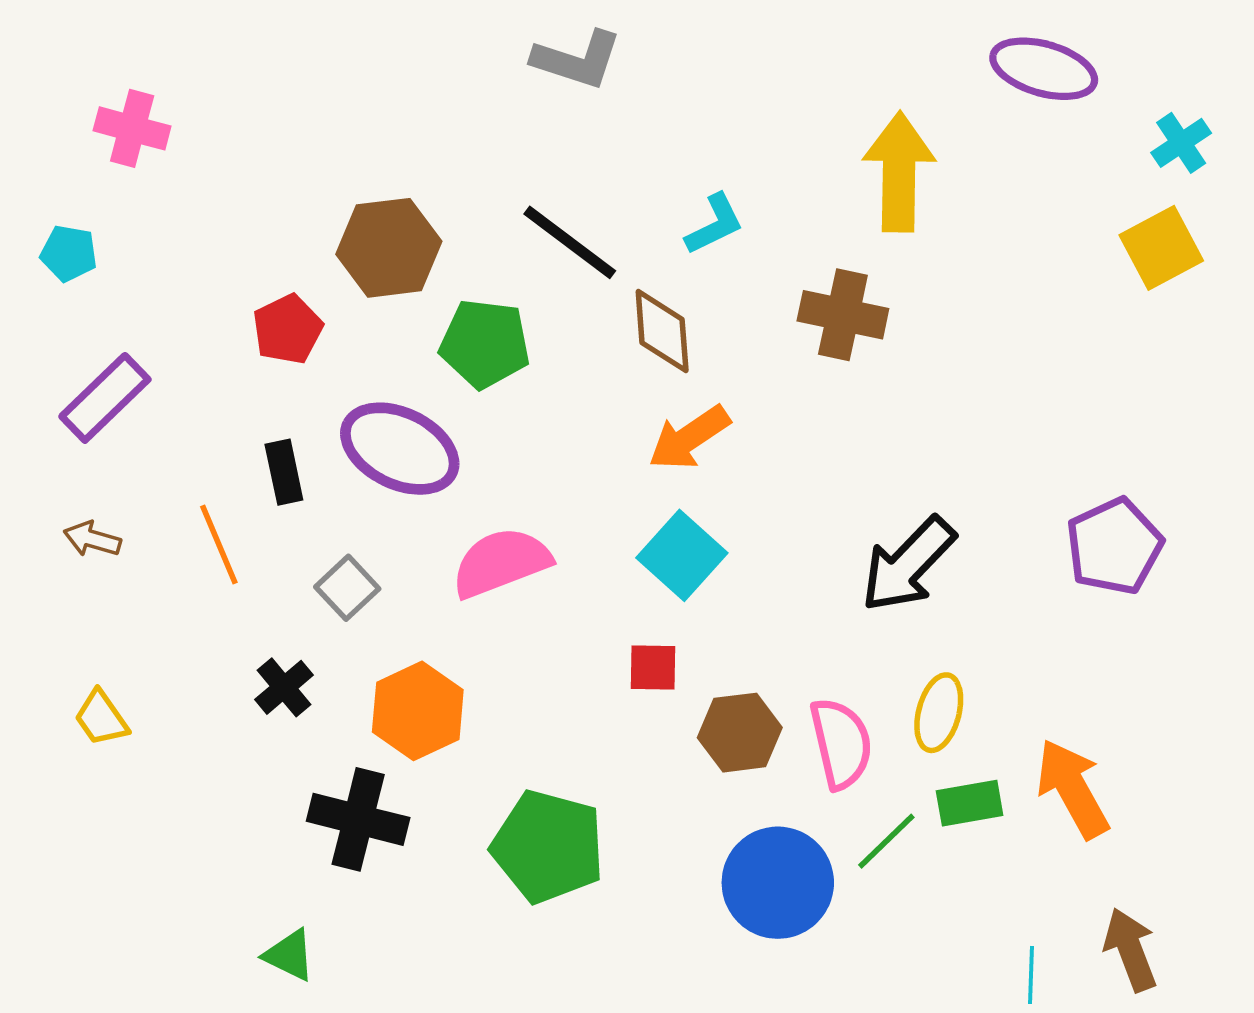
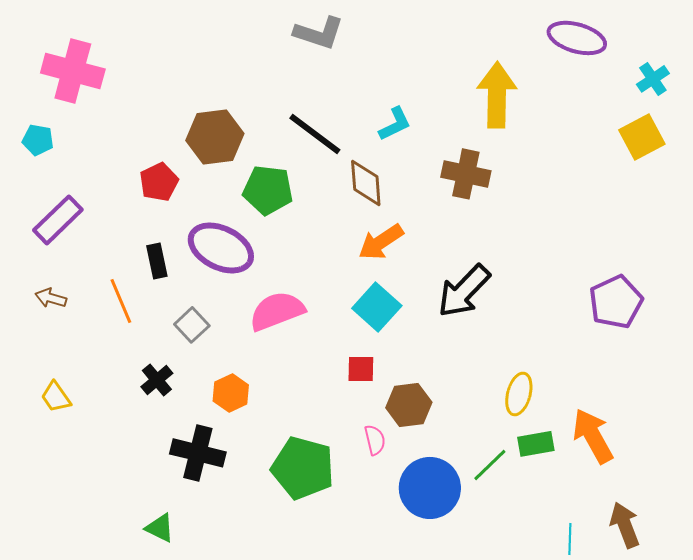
pink cross: (132, 128) -> (73, 71), size x1.5
black arrow: (908, 564) -> (464, 291), moved
orange hexagon: (418, 711) -> (231, 393), size x0.7
pink semicircle: (841, 743) -> (375, 440), moved, size x0.6

